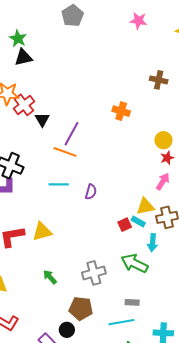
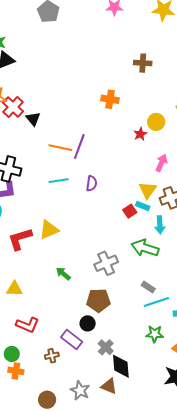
purple line: (72, 134) -> (79, 146), moved
red star: (167, 158) -> (140, 134), moved
yellow triangle: (145, 206) -> (148, 190), turned -36
gray rectangle: (132, 302) -> (148, 287), turned 40
cyan line: (121, 322) -> (156, 302), moved

